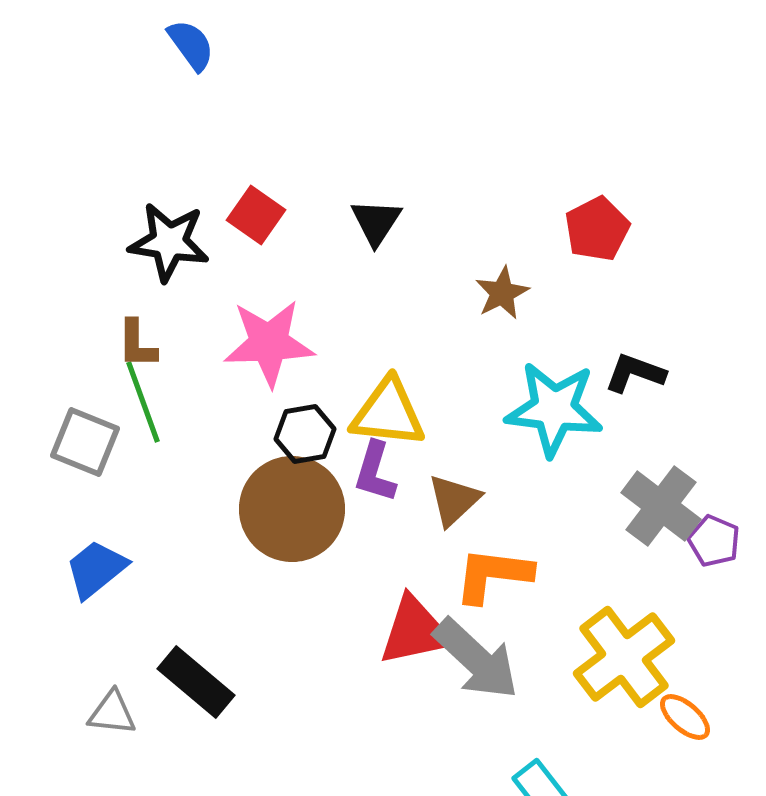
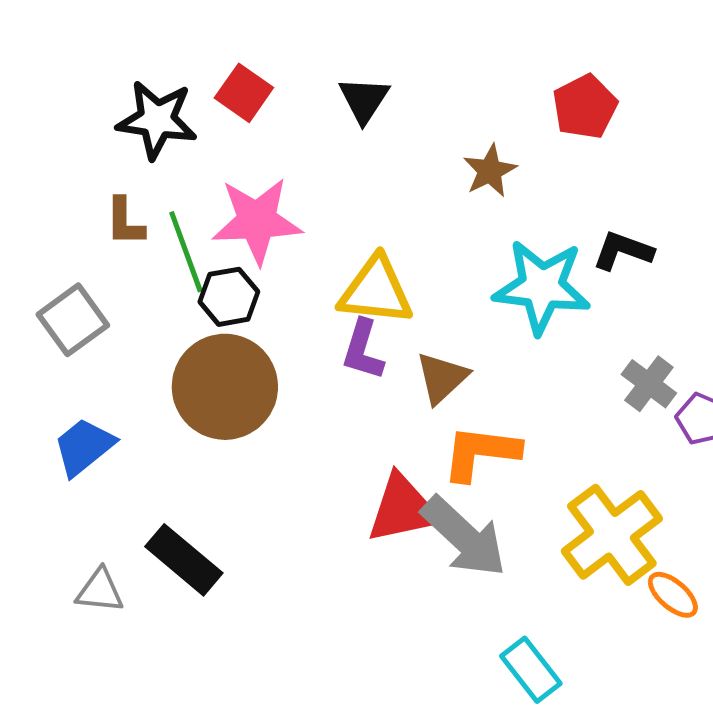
green line: (143, 402) -> (186, 252), moved
black hexagon: (305, 434) -> (229, 297), moved
gray square: (85, 442) -> (73, 320), turned 32
gray cross: (661, 506) -> (649, 384), size x0.7
brown circle: (292, 509) -> (225, 387), moved

